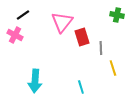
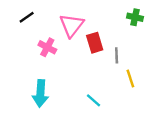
pink cross: (15, 35) -> (47, 47), moved
cyan line: (81, 87) -> (93, 100), turned -32

